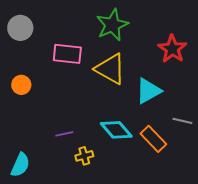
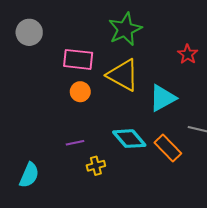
red star: (172, 49) -> (188, 54), size x0.7
orange circle: (21, 85) -> (80, 92), moved

